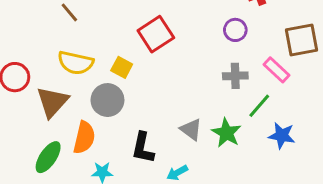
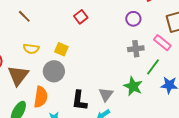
red square: (156, 34) -> (81, 17), moved, size x0.6
yellow semicircle: (76, 63) -> (31, 49), size x0.7
gray triangle: (191, 129) -> (106, 94), moved, turned 35

